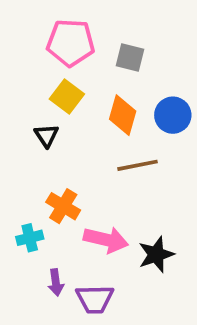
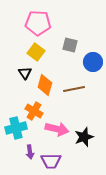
gray square: (130, 58) -> (70, 45), moved
orange diamond: (123, 115) -> (45, 85), moved
cyan cross: (30, 238) -> (16, 128), size x1.5

